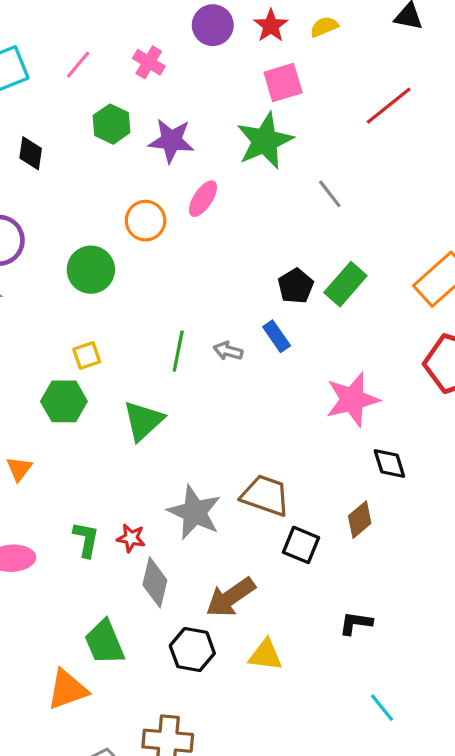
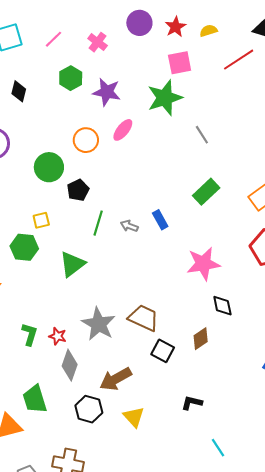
red line: (389, 106) -> (239, 60), moved
black pentagon: (296, 286) -> (78, 190), moved
yellow triangle: (265, 655) -> (134, 417), turned 35
cyan line: (382, 708) -> (218, 448), moved

